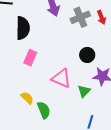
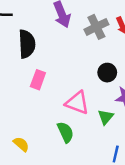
yellow semicircle: (27, 98) -> (21, 144), moved
green semicircle: (44, 110) -> (65, 132), moved

